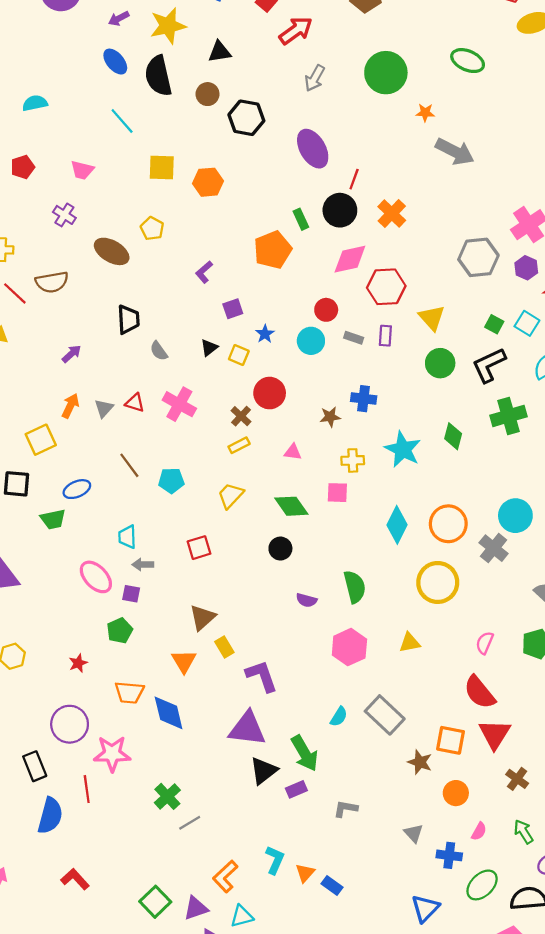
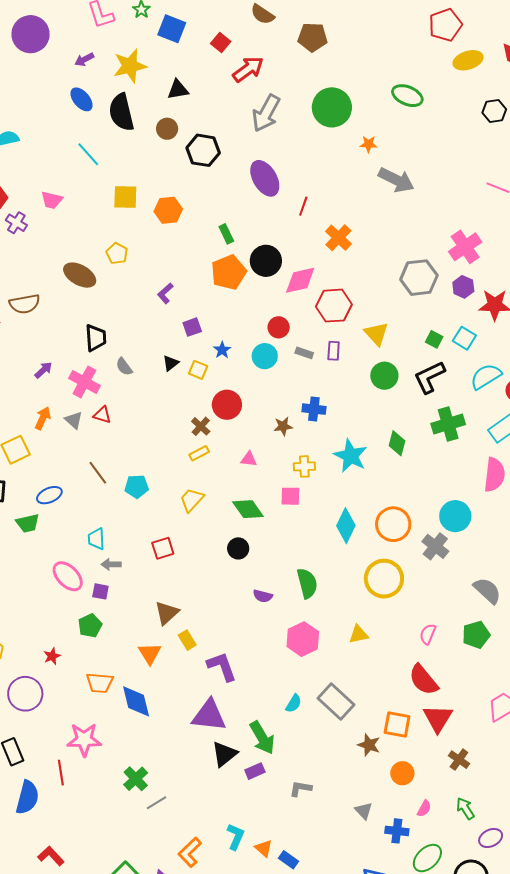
gray arrow: (315, 78) -> (266, 113), size x1.5
black circle: (340, 210) -> (266, 261), moved
purple cross: (64, 215) -> (16, 223), moved
green rectangle: (301, 219) -> (226, 234), moved
pink cross: (179, 404) -> (84, 382), moved
gray triangle: (104, 408) -> (74, 420), turned -30
purple circle: (70, 724) -> (25, 694), moved
orange triangle: (305, 873) -> (264, 848), turned -30

